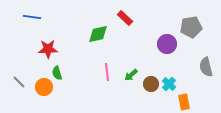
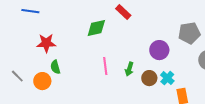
gray pentagon: (191, 27) -> (189, 33), moved
purple circle: (167, 44) -> (159, 50), moved
green arrow: (131, 75) -> (129, 69), turned -32

